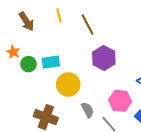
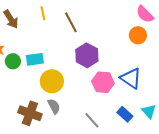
pink hexagon: (120, 101) -> (103, 82), moved
gray semicircle: (88, 110) -> (54, 106), moved

